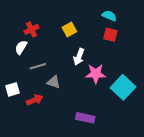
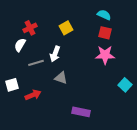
white arrow: (79, 57) -> (55, 54), moved
pink star: (96, 74) -> (105, 55), moved
gray triangle: (54, 82) -> (61, 78), moved
cyan square: (123, 87) -> (125, 85), moved, size x0.6

